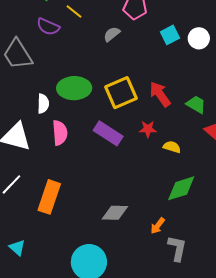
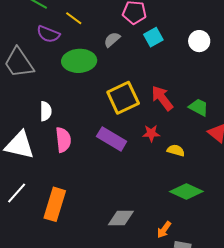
cyan square: (170, 35) -> (153, 37), moved
green ellipse: (74, 88) -> (79, 61), moved
green diamond: (181, 188) -> (186, 191), turned 44

